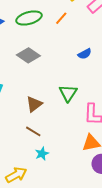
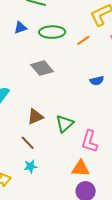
green triangle: (68, 93) -> (65, 124), moved

